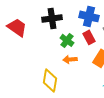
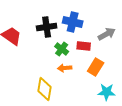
blue cross: (89, 16) -> (73, 22), moved
red rectangle: (89, 37) -> (84, 46), turned -56

